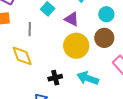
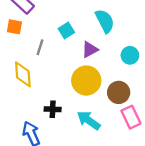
purple triangle: (72, 19) -> (90, 50), turned 49
brown circle: (104, 38) -> (119, 92), moved

